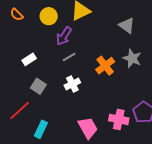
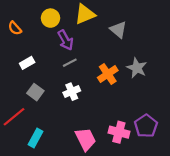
orange semicircle: (17, 15) -> (15, 28), moved
gray triangle: (127, 25) -> (118, 30), moved
purple arrow: (64, 36) -> (66, 40), turned -66

